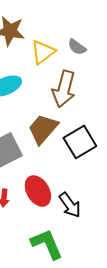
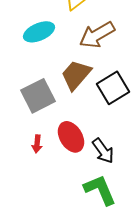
brown arrow: (64, 89) -> (97, 35), turned 45
green L-shape: (47, 244) -> (100, 190), moved

